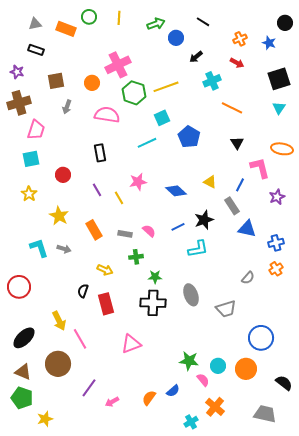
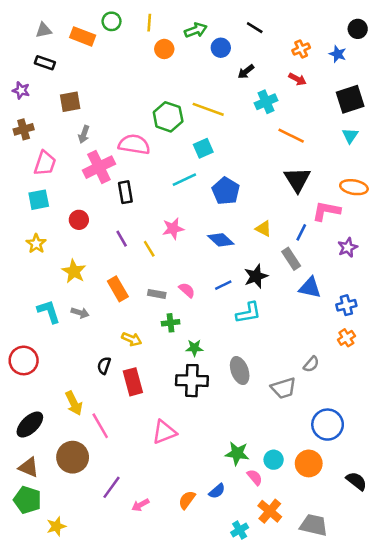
pink cross: (118, 65) -> (99, 167), moved
orange circle: (92, 83) -> (164, 49), moved
yellow line: (166, 87) -> (208, 109), turned 40
brown cross: (19, 103) -> (24, 129), size x0.7
blue pentagon: (189, 137) -> (226, 191), moved
black triangle: (237, 143) -> (297, 180), size x1.6
pink L-shape: (260, 168) -> (326, 211), turned -65
gray semicircle: (248, 278) -> (311, 364), moved
gray trapezoid: (265, 414) -> (314, 525), moved

